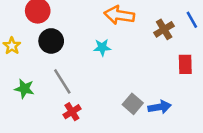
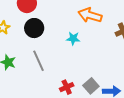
red cross: (72, 112) -> (67, 87), moved

